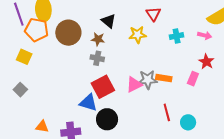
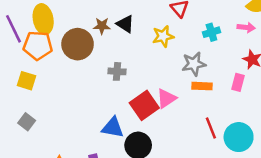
brown star: (98, 39) -> (102, 26), moved
gray star: (148, 80) -> (194, 64), moved
red square: (103, 87) -> (144, 105), moved
cyan circle: (188, 122) -> (239, 137), size x1.5

